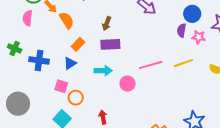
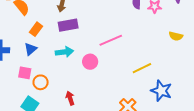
yellow line: (183, 63) -> (142, 68), moved

